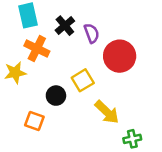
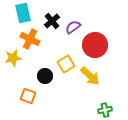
purple semicircle: (92, 33) -> (73, 27), turned -105
yellow arrow: (107, 112) -> (90, 76), moved

